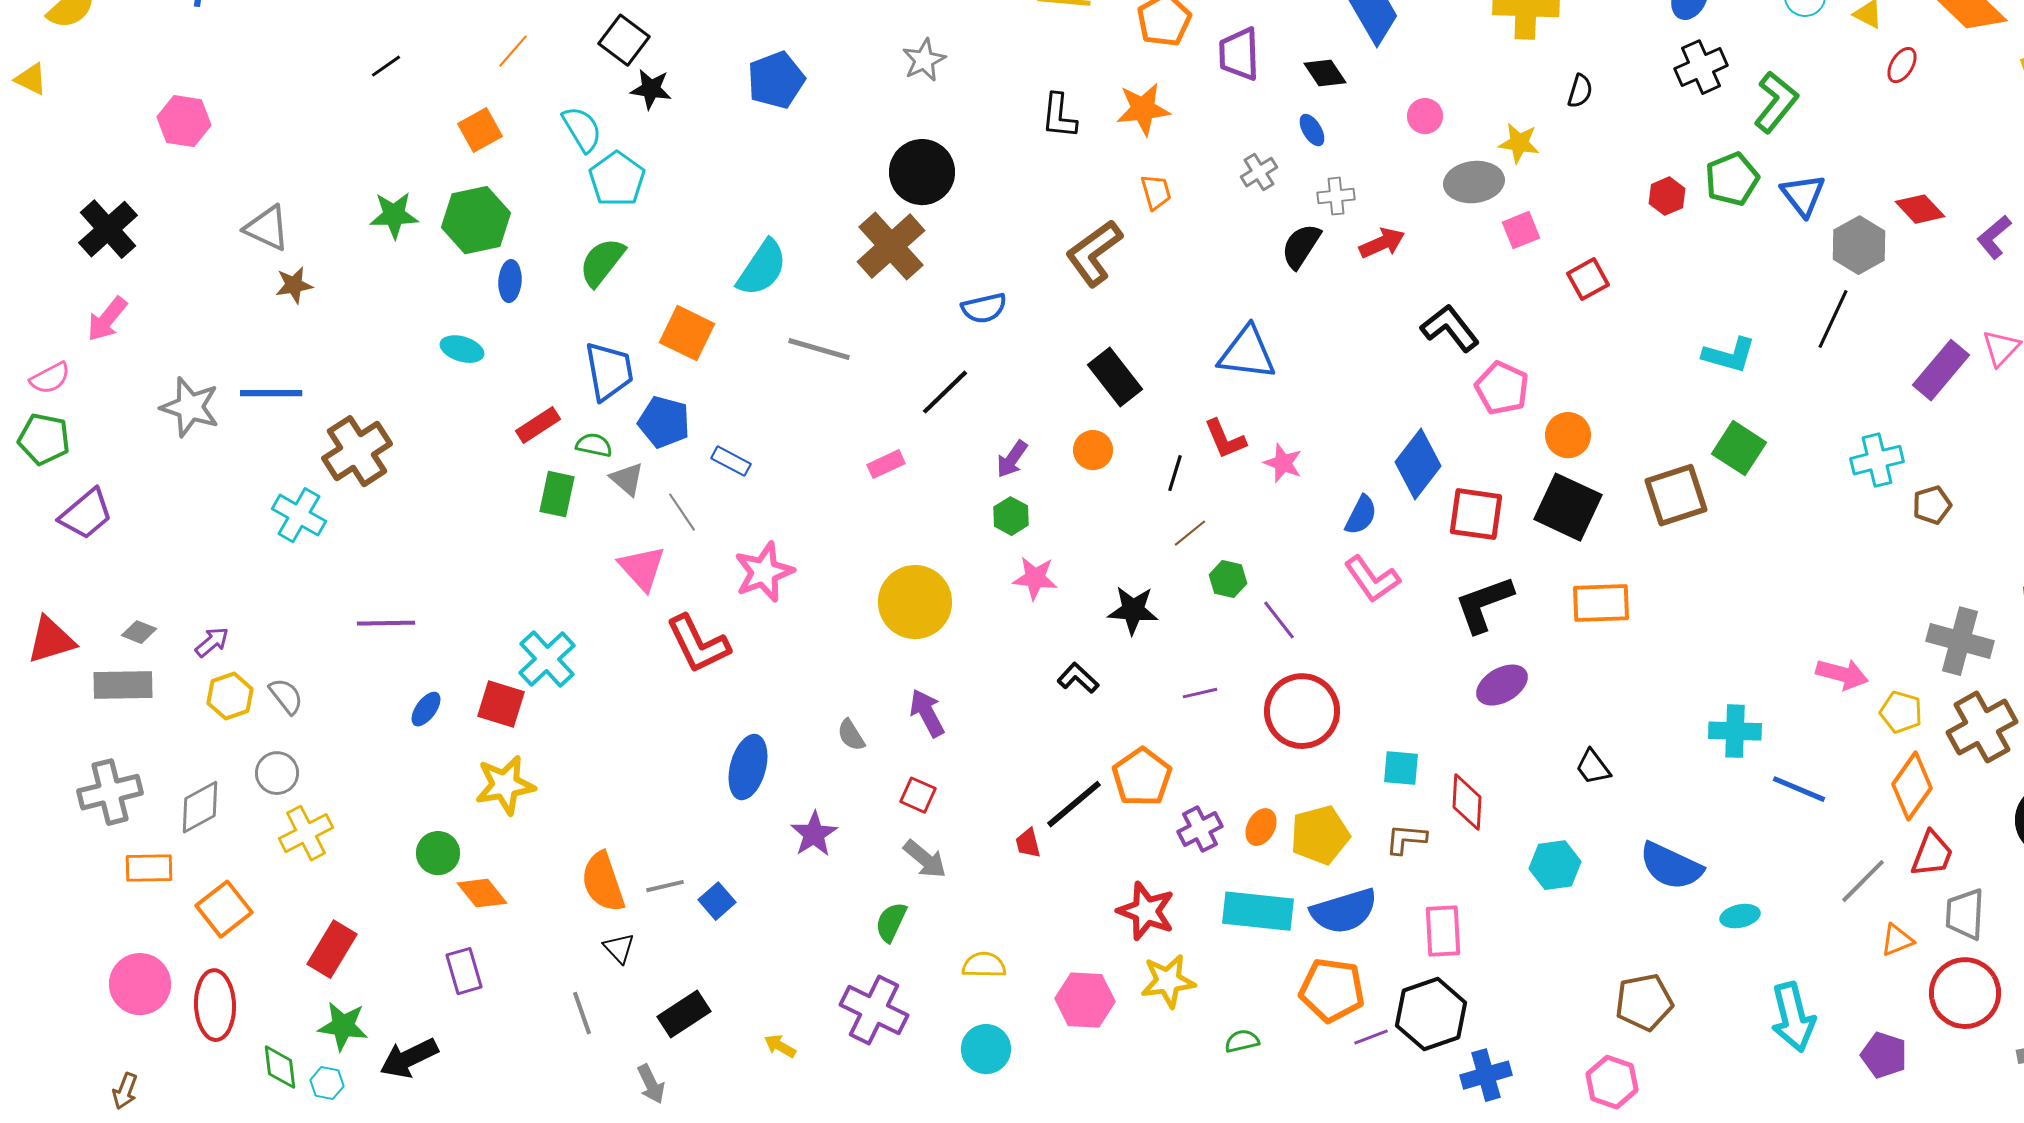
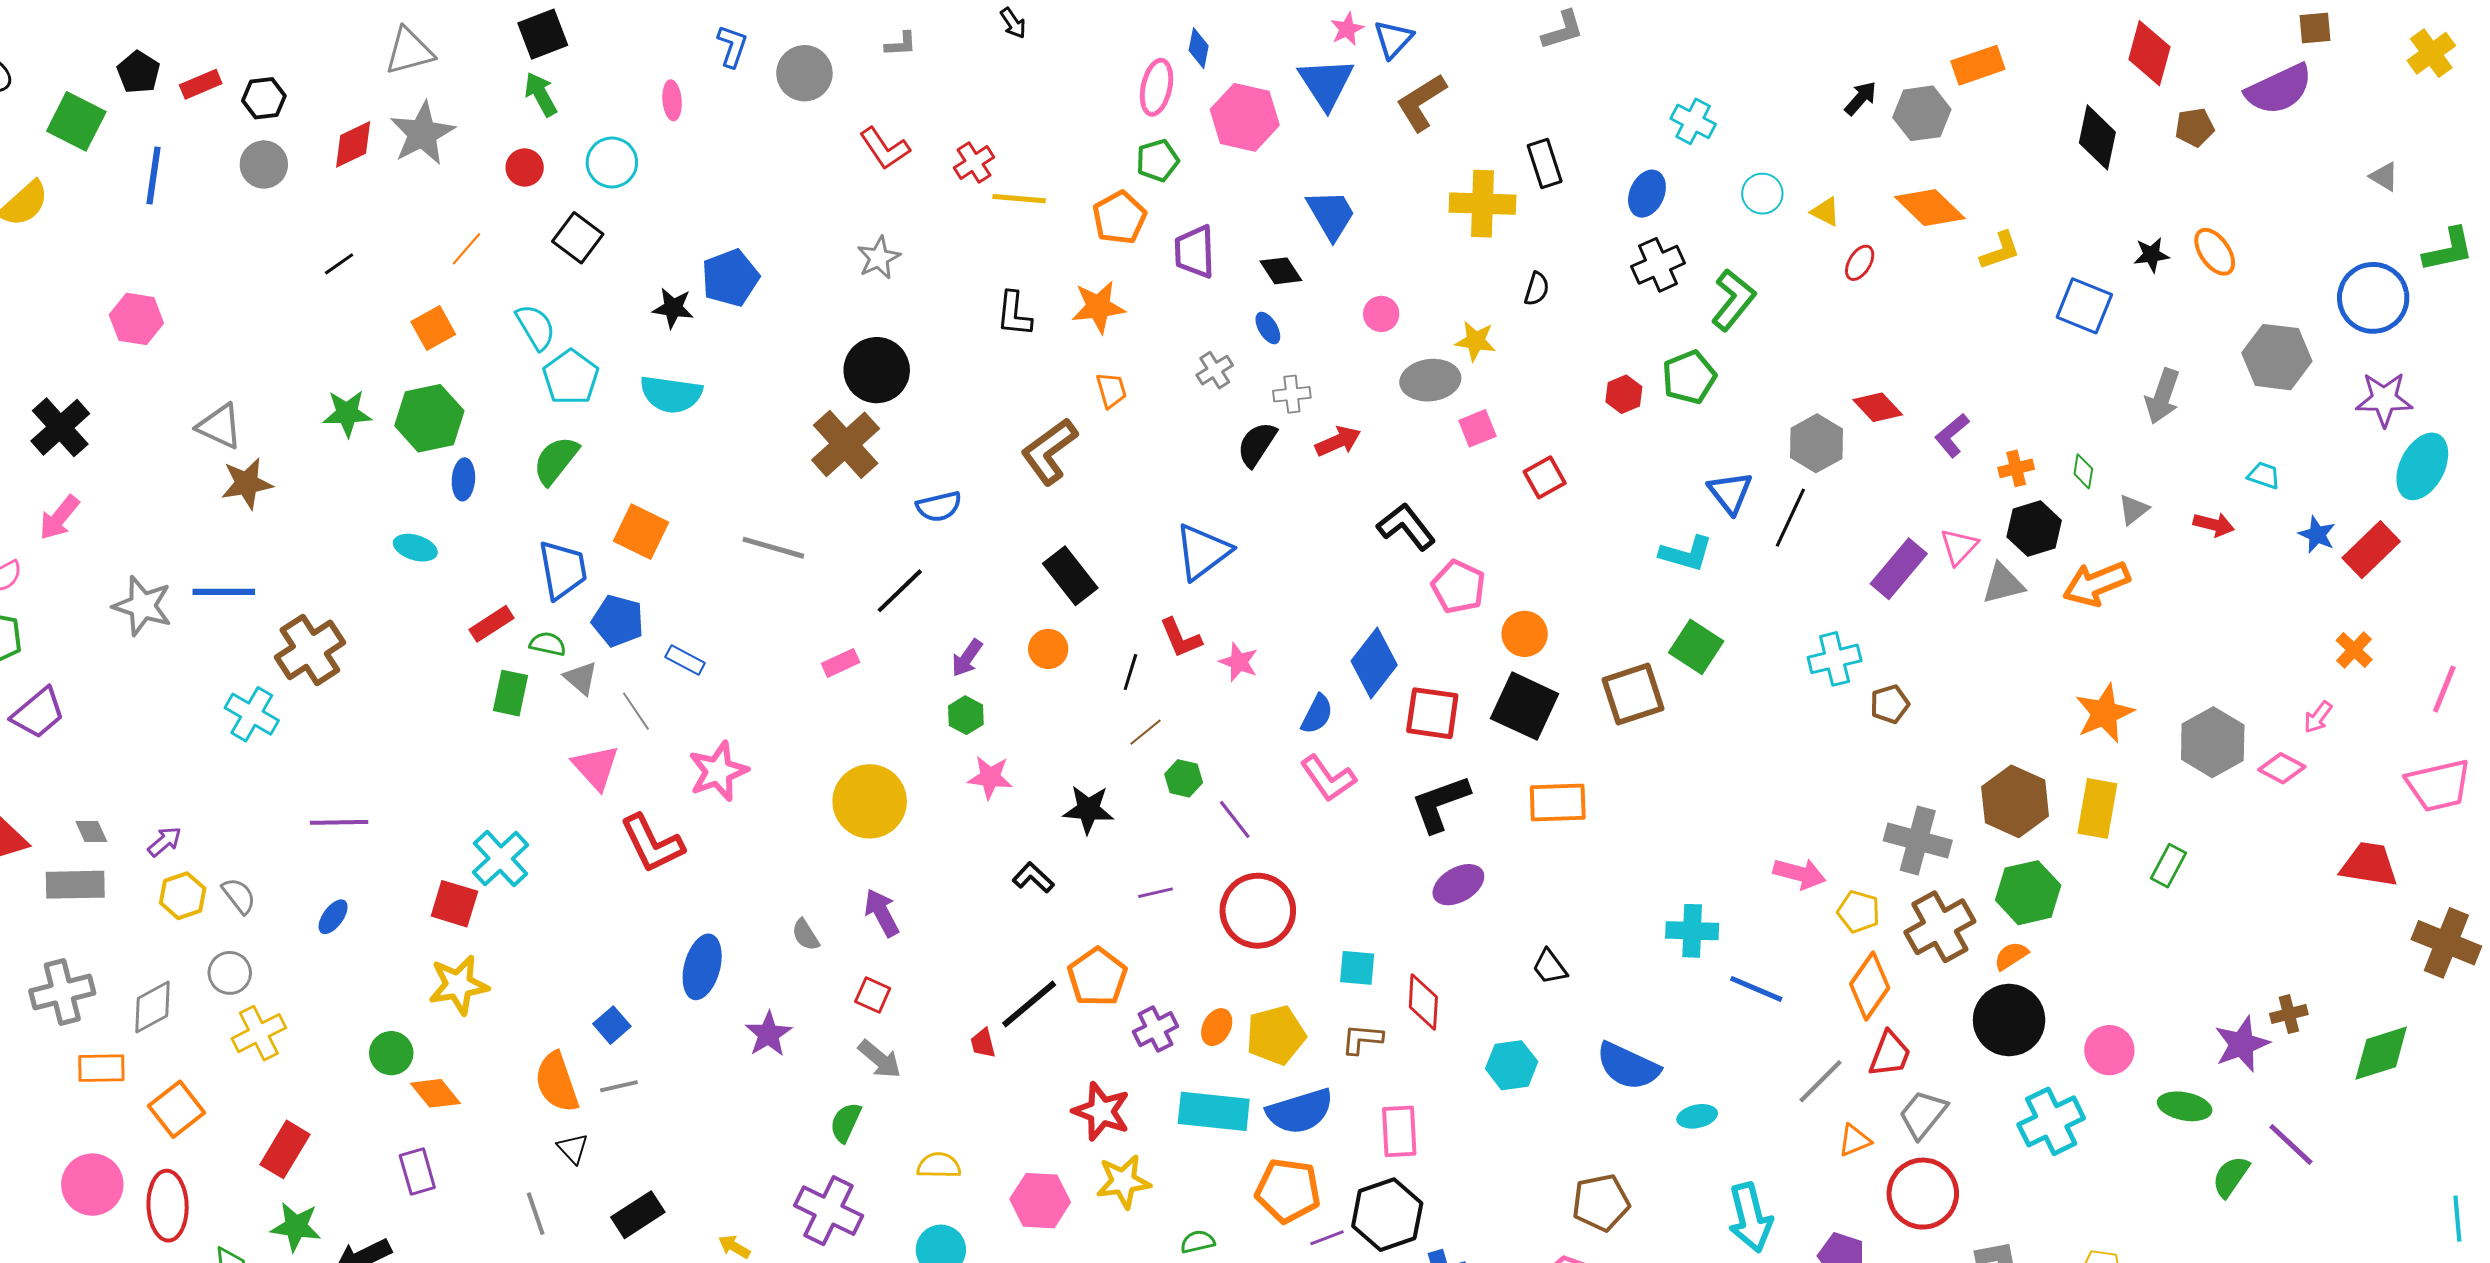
black star: (651, 89) -> (673, 308), moved
blue triangle: (1803, 195) -> (1730, 492), moved
cyan semicircle: (762, 268) -> (671, 394), moved, turned 64
brown star: (294, 285) -> (247, 483), size x1.4
blue triangle: (1247, 353) -> (1203, 552), turned -44
gray diamond: (139, 632) -> (91, 831), turned 44
blue ellipse: (426, 709) -> (333, 917), moved
blue square: (717, 901) -> (612, 1025), moved
gray trapezoid: (1965, 914) -> (1923, 1114), turned 36

